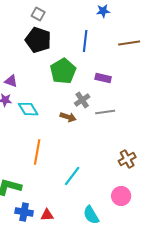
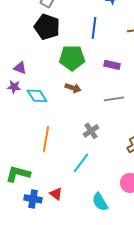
green pentagon: (63, 71) -> (72, 58), turned 30
gray cross: (82, 100) -> (91, 131), moved
brown arrow: (68, 117) -> (73, 88), moved
red triangle: (47, 215) -> (56, 194), moved, turned 40

